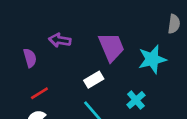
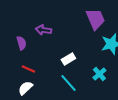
purple trapezoid: (111, 47) -> (95, 19), moved
red line: (39, 93) -> (28, 69), turned 56

